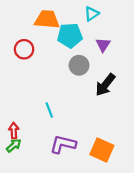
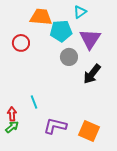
purple triangle: (103, 45) -> (90, 39), size x1.6
cyan line: (49, 110) -> (34, 102), moved

